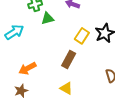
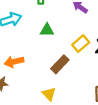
green triangle: (48, 18) -> (47, 30), moved

